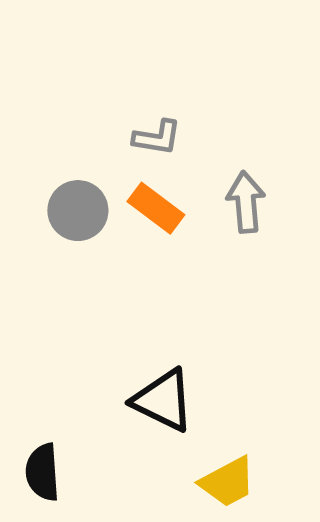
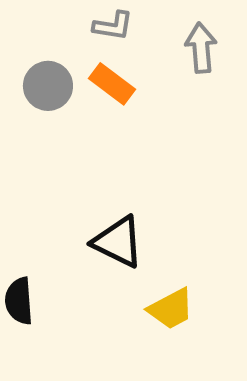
gray arrow: (246, 202) -> (201, 48), moved

